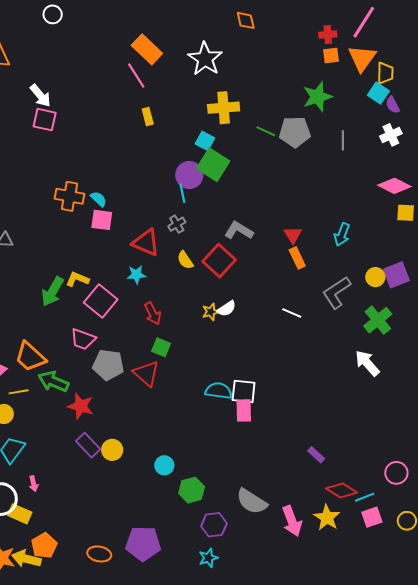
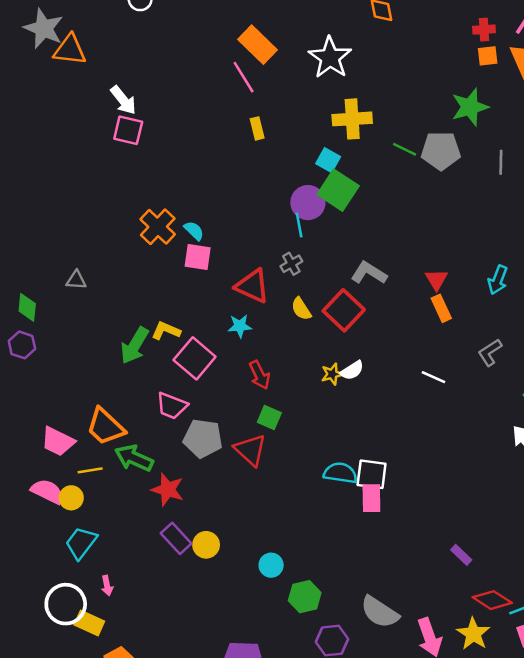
orange cross: (69, 196) -> (158, 227), turned 32
gray L-shape: (337, 292) -> (490, 352), size x0.7

